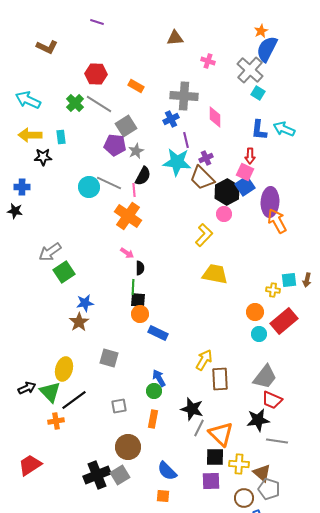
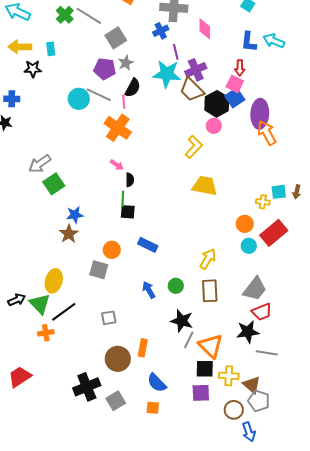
purple pentagon: (115, 145) -> (105, 69), moved
purple cross: (206, 158) -> (196, 70), size x1.5
orange circle: (140, 314) -> (112, 250), moved
yellow arrow: (204, 360) -> (208, 259), moved
green circle: (154, 391) -> (176, 286), moved
red trapezoid: (272, 400) -> (262, 312), turned -45
orange rectangle: (153, 419) -> (143, 348), moved
gray square: (120, 475) -> (116, 401), moved

